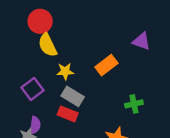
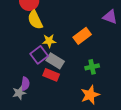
purple square: (33, 89) -> (39, 55), moved
green cross: (134, 104) -> (92, 67), moved

